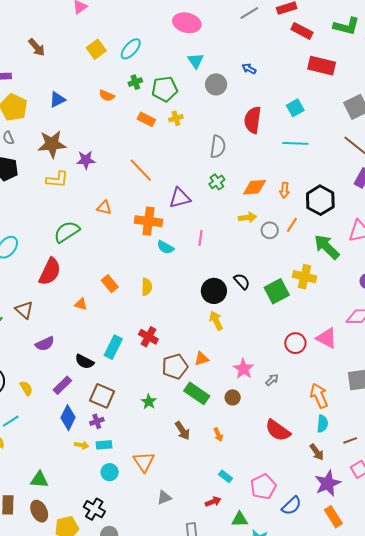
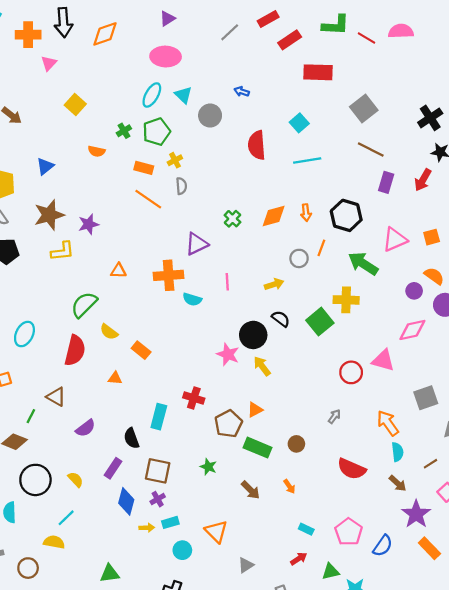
red rectangle: (302, 31) -> (290, 40), turned -50
cyan ellipse: (131, 49) -> (152, 95), moved
gray semicircle: (218, 147) -> (181, 186), moved, size x0.7
orange line: (141, 170) -> (148, 199), moved
yellow arrow: (248, 217) -> (274, 284), moved
yellow semicircle: (147, 287) -> (109, 332), moved, turned 138
black semicircle: (84, 362) -> (131, 438), turned 54
pink star: (243, 369) -> (228, 354), moved

